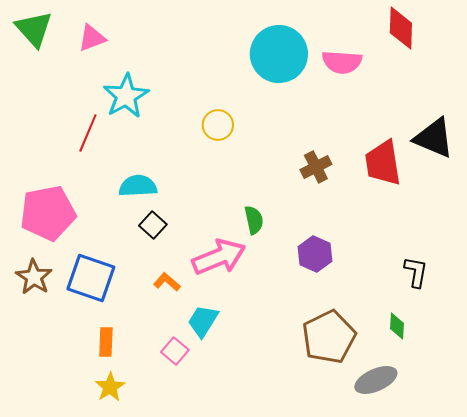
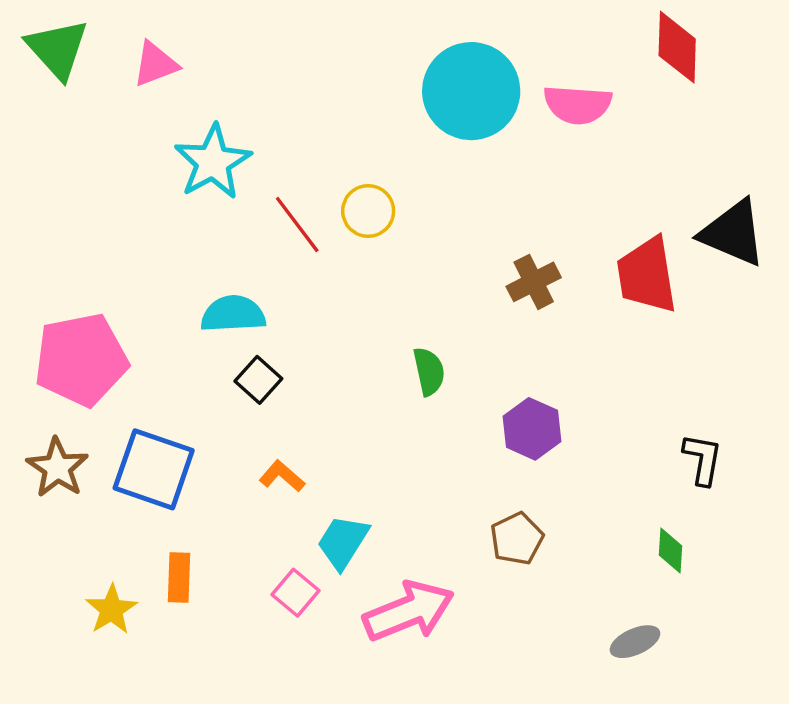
red line: (88, 133) -> (297, 224), moved, turned -60
pink arrow: (219, 257) -> (409, 611), moved
brown pentagon: (329, 337) -> (517, 539), moved, size x0.6
gray ellipse: (376, 380) -> (635, 642), size x0.7
yellow star: (110, 387) -> (111, 610), moved

